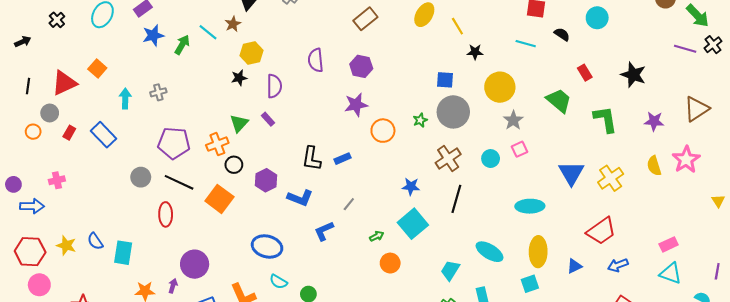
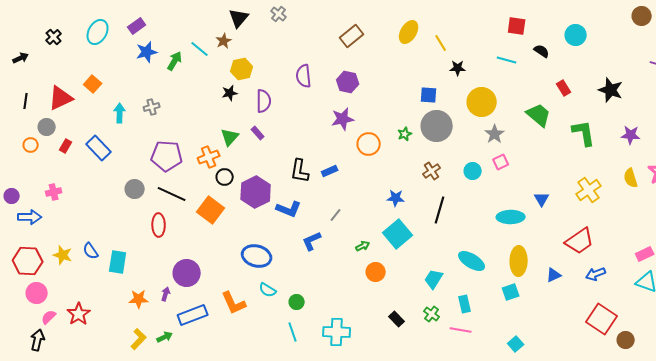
brown cross: (448, 159) -> (432, 171), size x0.7
blue triangle: (571, 173) -> (542, 199), moved, size x0.6
purple hexagon: (266, 180) -> (256, 192), size x1.4

